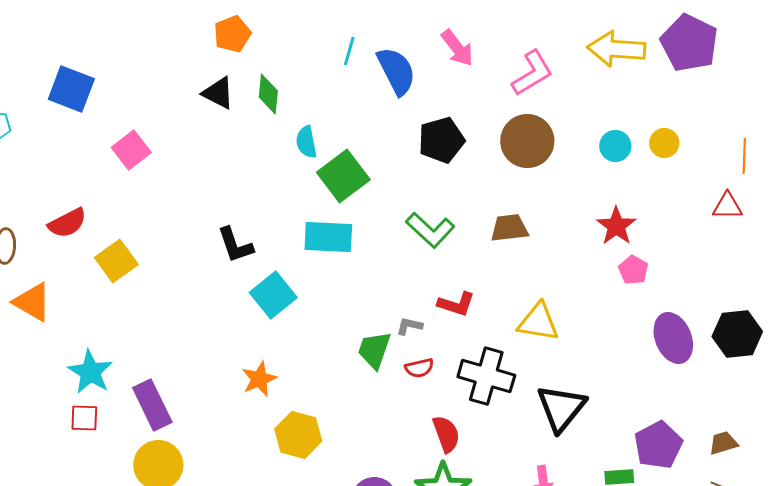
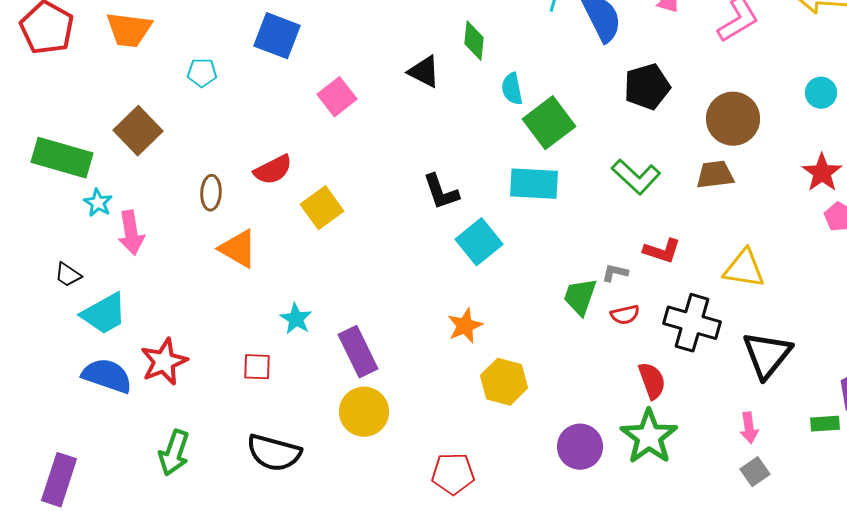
black triangle: (218, 93) -> (424, 72), moved
brown circle: (527, 141) -> (733, 119), moved
cyan star: (90, 372) -> (296, 319), size x0.7
red square: (84, 418) -> (257, 367), moved

